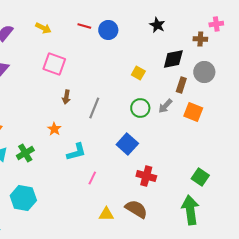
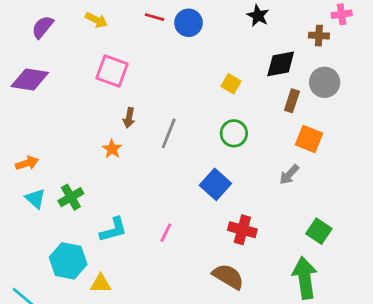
gray arrow: (165, 106) -> (289, 174), moved
orange star: (54, 129) -> (112, 149), moved
cyan L-shape: (76, 152) -> (113, 230), moved
yellow triangle: (106, 214) -> (101, 284), moved

